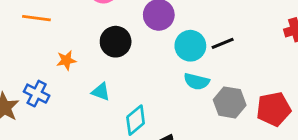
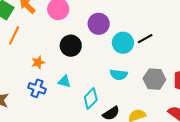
orange line: (36, 18) -> (14, 35), turned -66
cyan semicircle: (197, 81) -> (119, 75), moved
blue cross: (37, 94) -> (37, 88), moved

